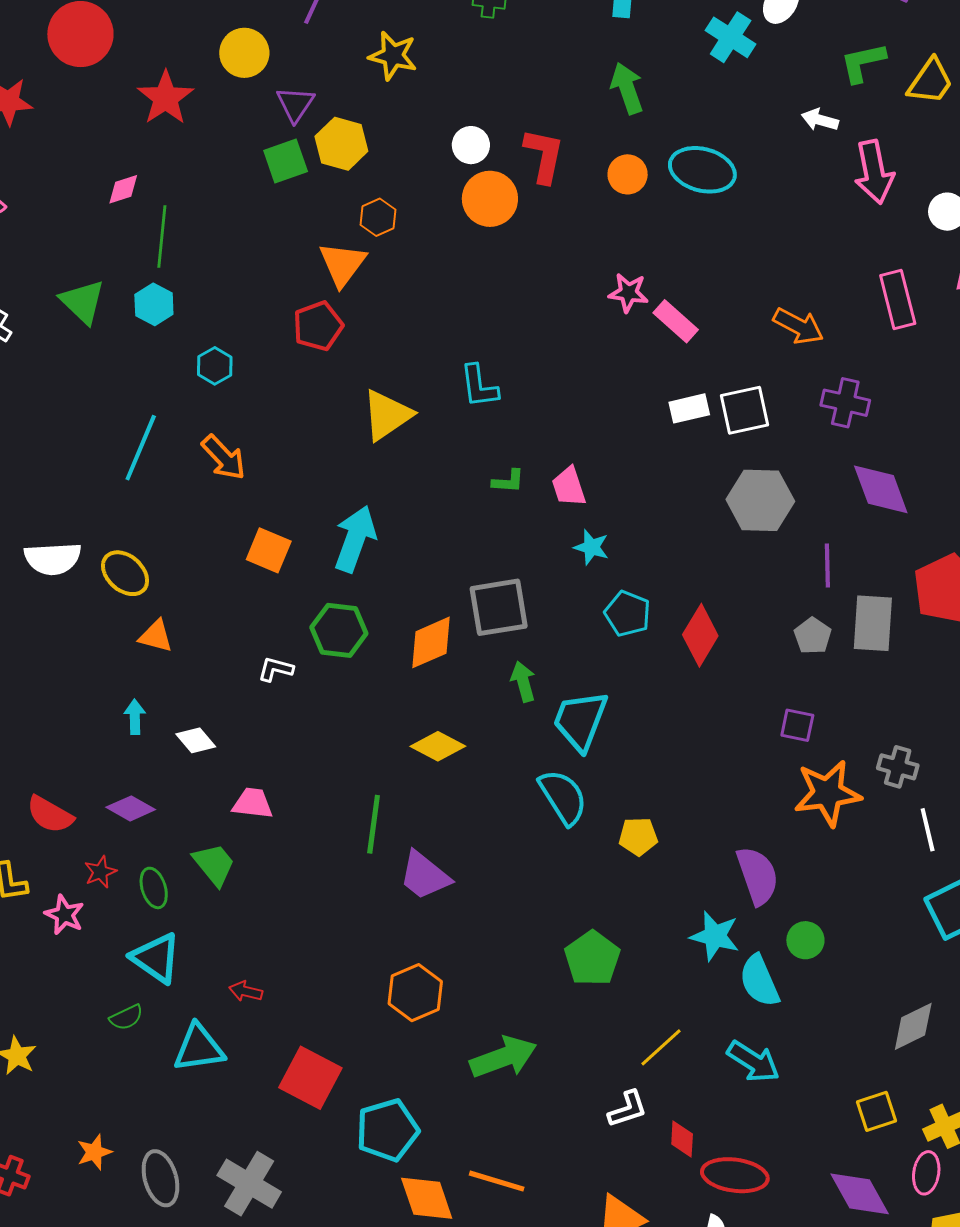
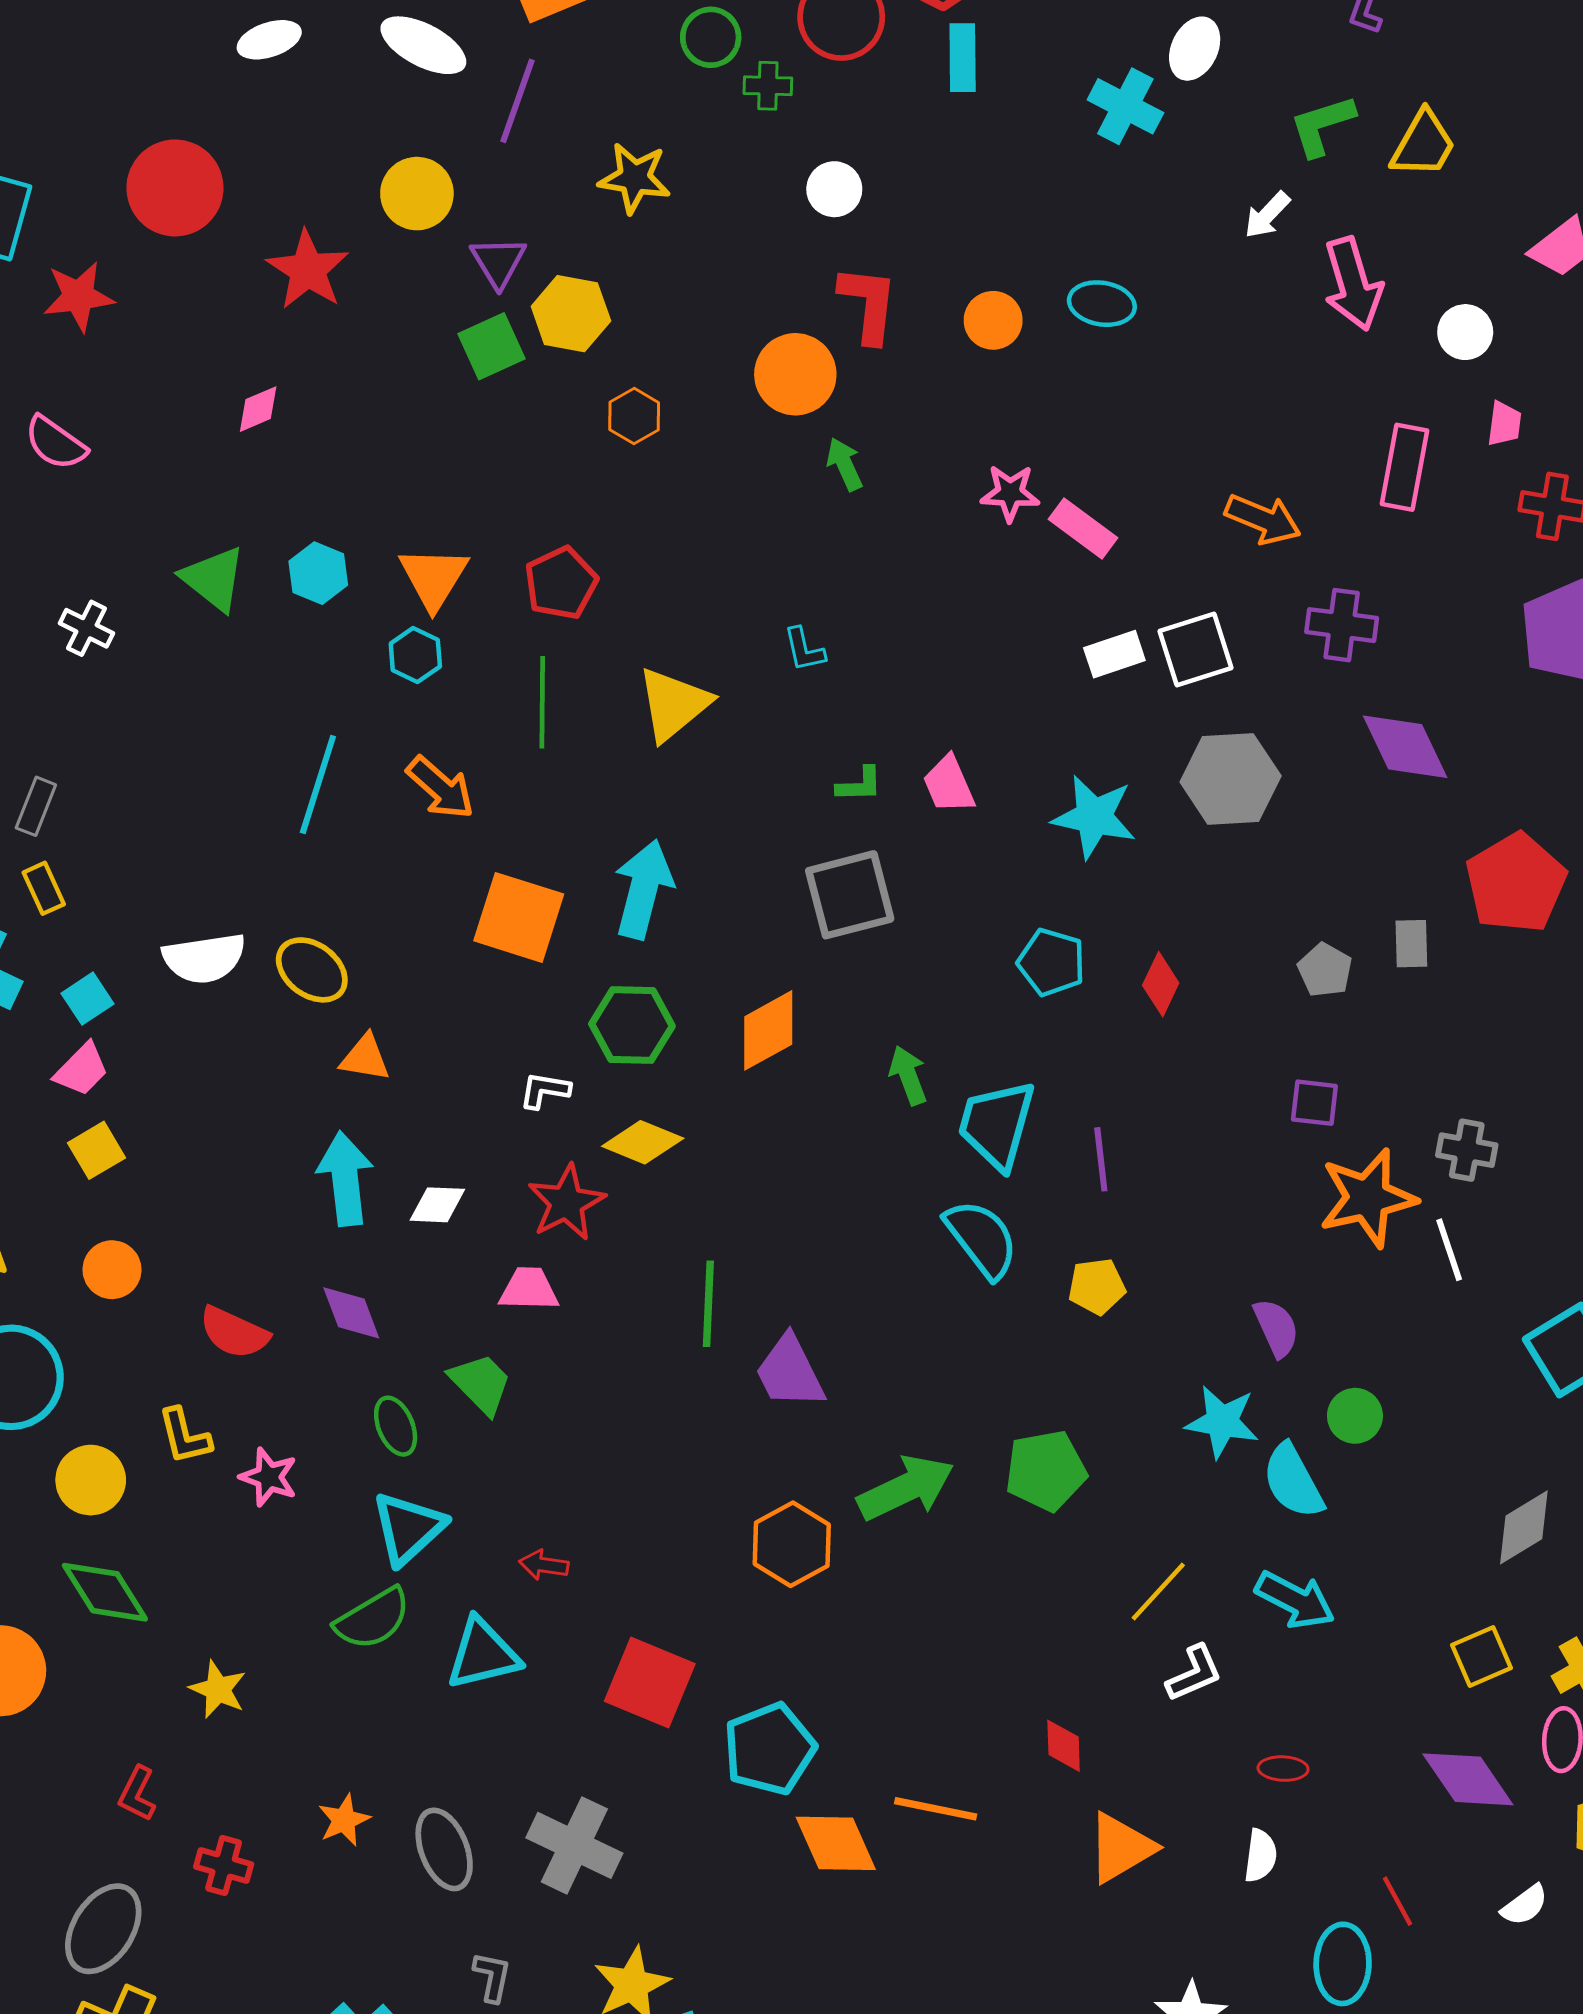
green arrow: (627, 88) -> (845, 464), moved, size x0.7
white arrow: (820, 120) -> (1267, 215), turned -57
white circle: (471, 145) -> (834, 189), moved
cyan ellipse: (702, 170) -> (1102, 304), size x0.7
green line: (162, 237) -> (542, 702), moved
orange triangle: (342, 264) -> (434, 578), moved
pink rectangle: (898, 300) -> (1405, 467), turned 30
cyan L-shape: (479, 386) -> (804, 649), size x0.7
cyan star: (591, 547) -> (1094, 817), moved, size x1.6
orange square: (269, 550) -> (519, 917), size x1.4
purple line: (827, 566) -> (1101, 1159), moved
gray square: (499, 607) -> (850, 895), moved
gray rectangle: (873, 623) -> (1411, 944), size x0.6
red diamond: (700, 635) -> (1161, 984), size x0.7
cyan arrow: (135, 717) -> (345, 1179), size x1.8
white diamond: (196, 740) -> (437, 1205), turned -42
yellow diamond: (438, 746) -> (643, 1142), moved
purple diamond: (131, 808) -> (351, 1313), turned 45
white line: (928, 830) -> (1449, 1250), moved
red star: (100, 872) -> (566, 1203), moved, size x1.6
purple trapezoid: (425, 876) -> (790, 1372), turned 30
purple semicircle: (757, 876) -> (1276, 1328), size x0.7
cyan triangle: (156, 958) -> (408, 1528), turned 48
green pentagon: (592, 958) -> (1046, 1471), turned 30
green semicircle: (126, 1017) -> (373, 1619), size x1.6
green arrow: (503, 1057) -> (906, 1488), moved
white L-shape: (628, 1109) -> (1194, 1673), moved
red diamond: (682, 1139) -> (1064, 1746), moved
red ellipse: (735, 1175) -> (1283, 1769), size x0.5

